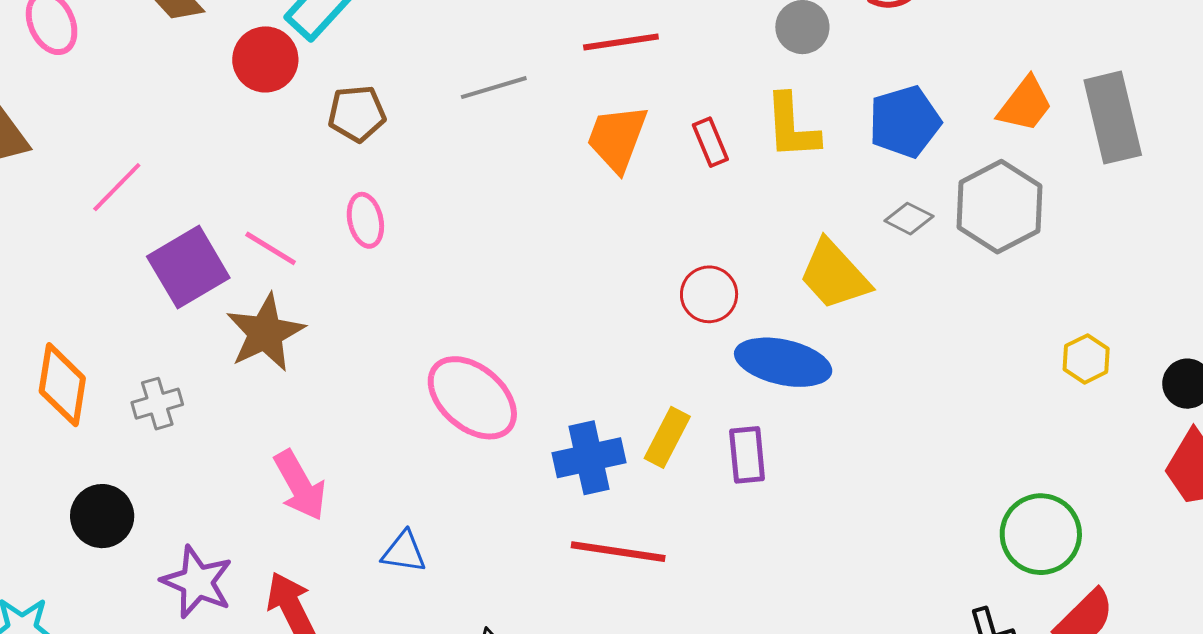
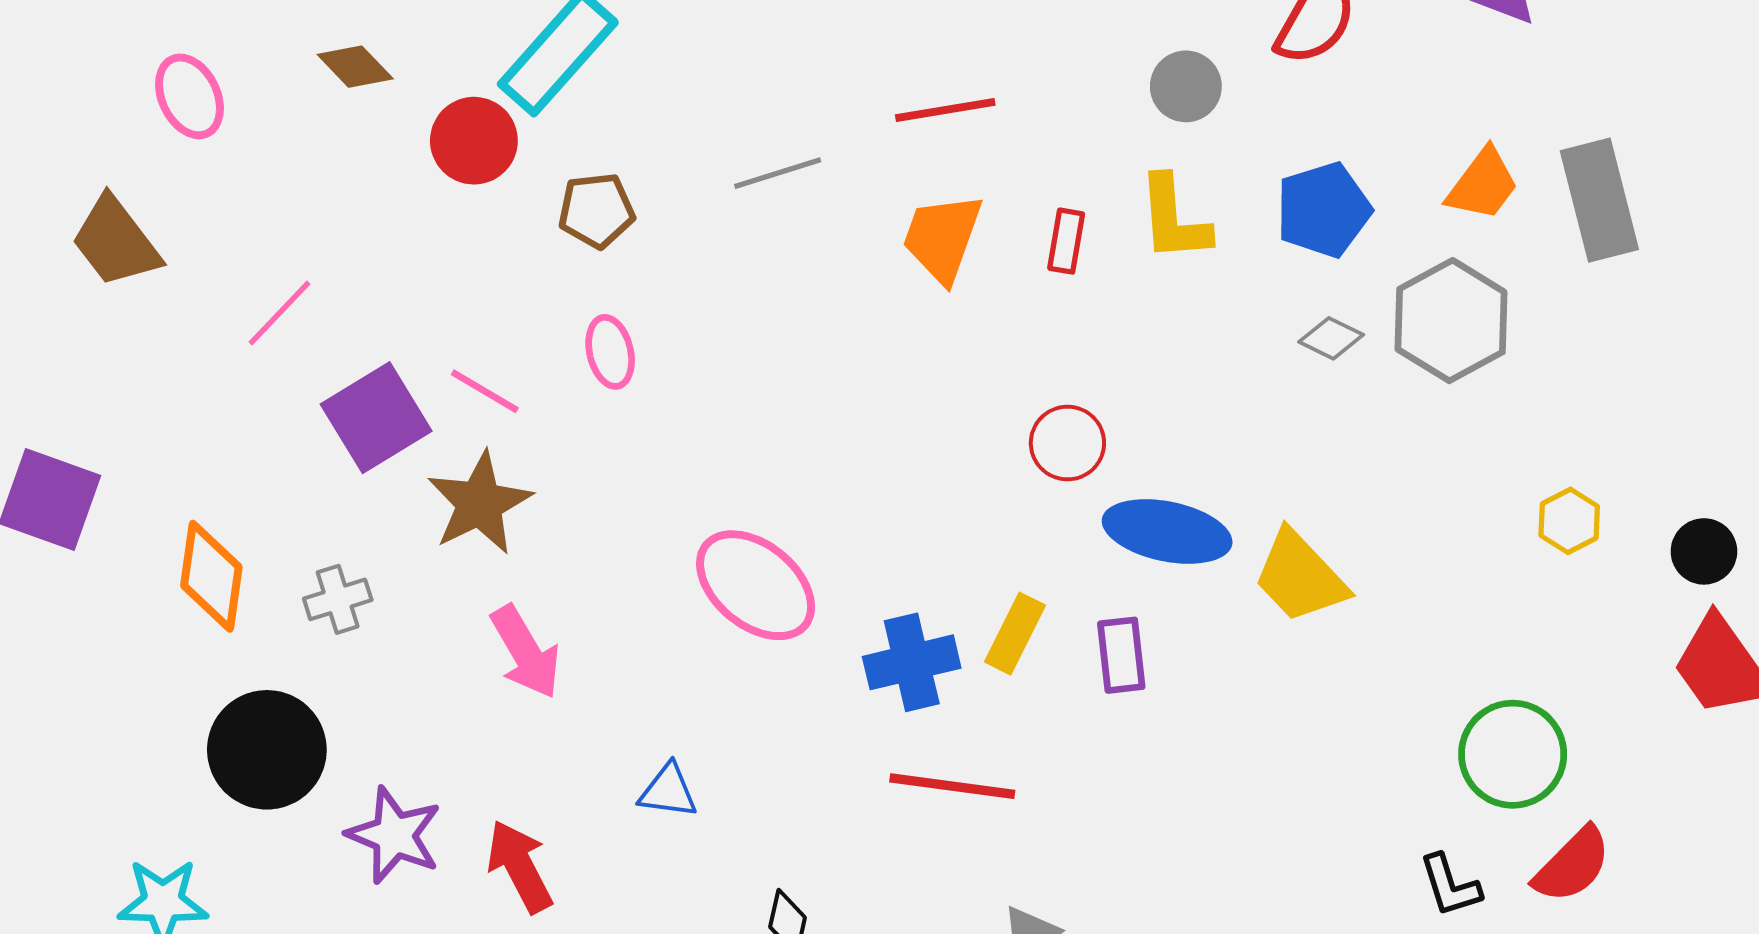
red rectangle: (710, 142) -> (1066, 241), turned 33
yellow trapezoid: (834, 275) -> (1300, 577), moved
pink arrow: (300, 485) -> (526, 652), moved
black circle: (102, 516) -> (267, 750), size x1.4

